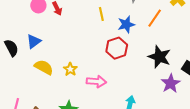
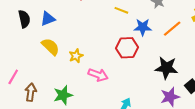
yellow line: (101, 14) -> (121, 10), turned -72
black star: (159, 57) -> (166, 68), turned -30

